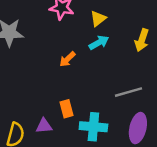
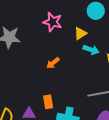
cyan arrow: (99, 43) -> (91, 50), moved, turned 42

